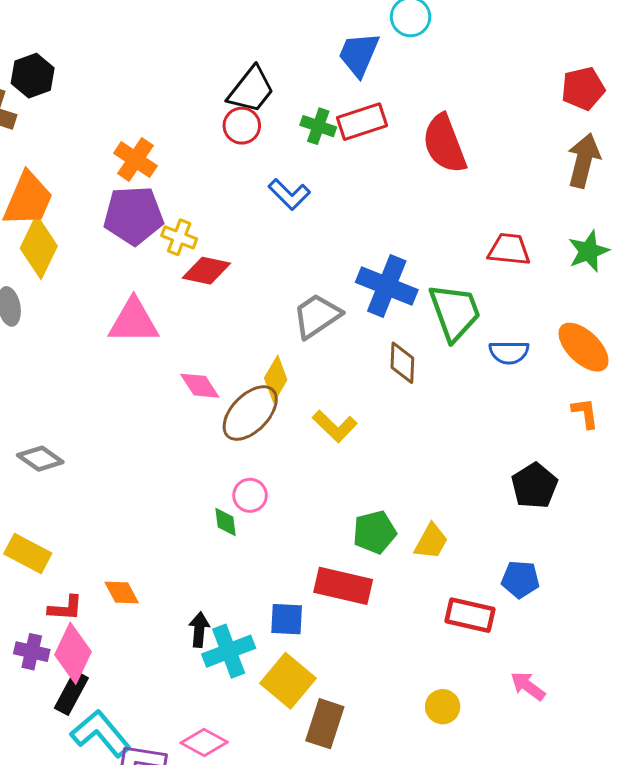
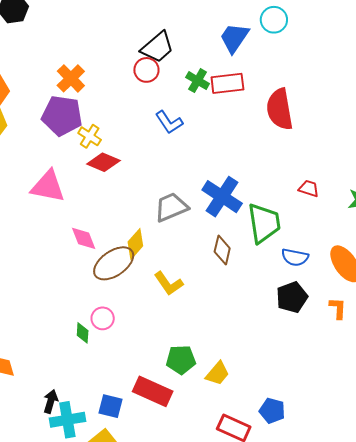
red trapezoid: (509, 249) -> (309, 189), size x0.7
black pentagon: (534, 486) -> (292, 297), moved

